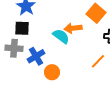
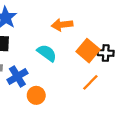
orange square: (96, 13) -> (88, 51), moved
orange arrow: (73, 28) -> (62, 25), moved

